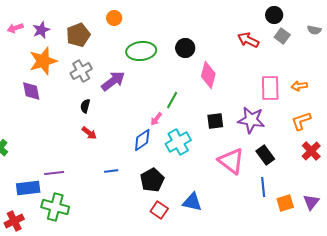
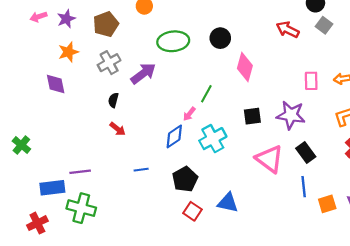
orange star: (43, 61) -> (68, 52), size x0.7
pink rectangle: (270, 88) -> (311, 81), size x0.7

